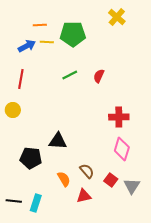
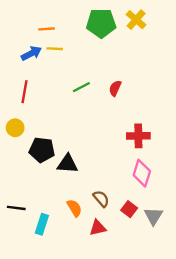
green pentagon: (73, 34) -> (101, 23), moved
black pentagon: (31, 158) -> (42, 150), moved
black line: (14, 201) -> (16, 208), moved
cyan rectangle: (36, 203) -> (42, 224), moved

